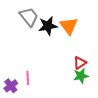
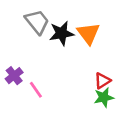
pink line: (28, 78) -> (36, 90), moved, turned -32
purple cross: (11, 86) -> (14, 76), moved

